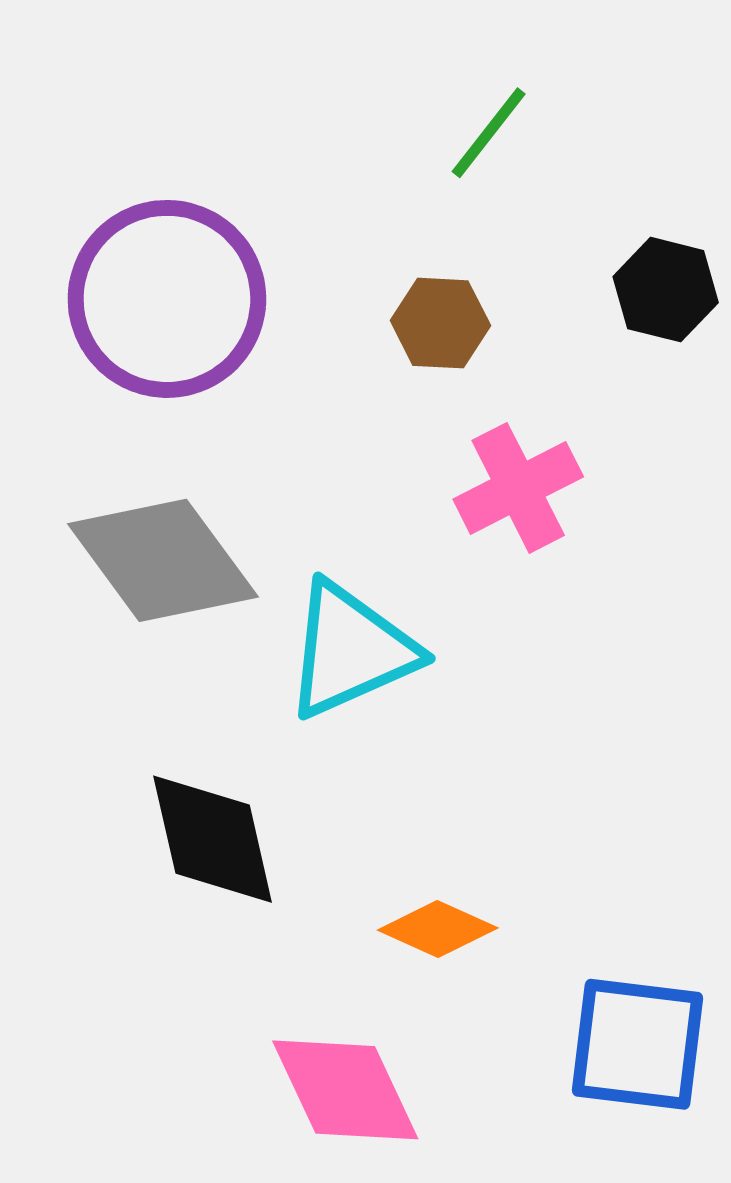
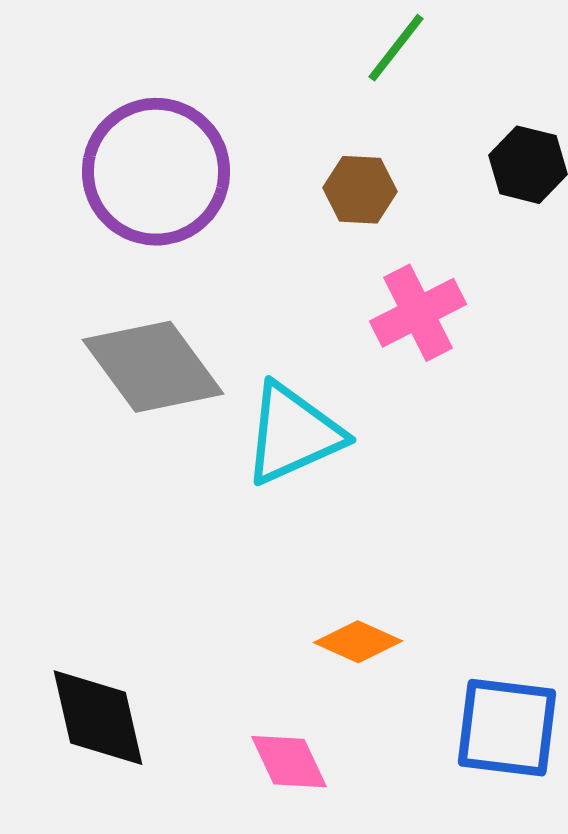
black diamond: (213, 839) -> (98, 718), moved
pink diamond: (345, 1090) -> (289, 762), size x0.7

